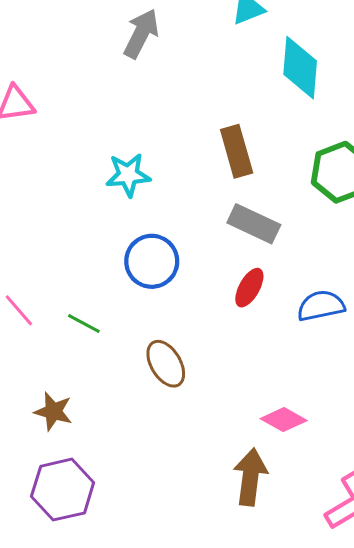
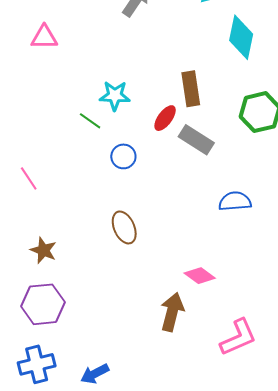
blue circle: (152, 261) -> (123, 156), size x0.7
red ellipse: (249, 288) -> (165, 118), moved
green line: (84, 324) -> (90, 121), moved

